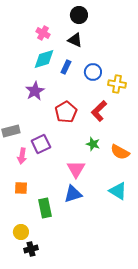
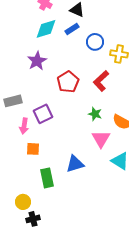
blue rectangle: (66, 67) -> (72, 29), moved, turned 32
pink triangle: (76, 169) -> (101, 139), moved
orange square: (21, 188) -> (33, 149), moved

